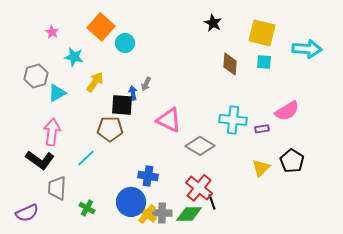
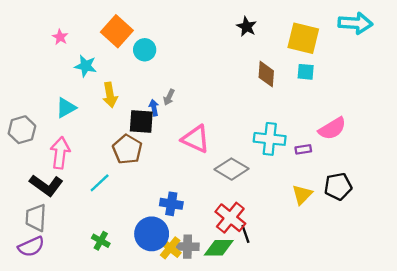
cyan arrow: (307, 49) -> (355, 23), moved
gray hexagon: (36, 76) -> (22, 130), moved
yellow arrow: (95, 82) -> (110, 95), turned 135
brown pentagon: (110, 129) -> (127, 149), turned 30
black pentagon: (292, 161) -> (338, 186), turned 30
gray trapezoid: (57, 188) -> (36, 218), moved

